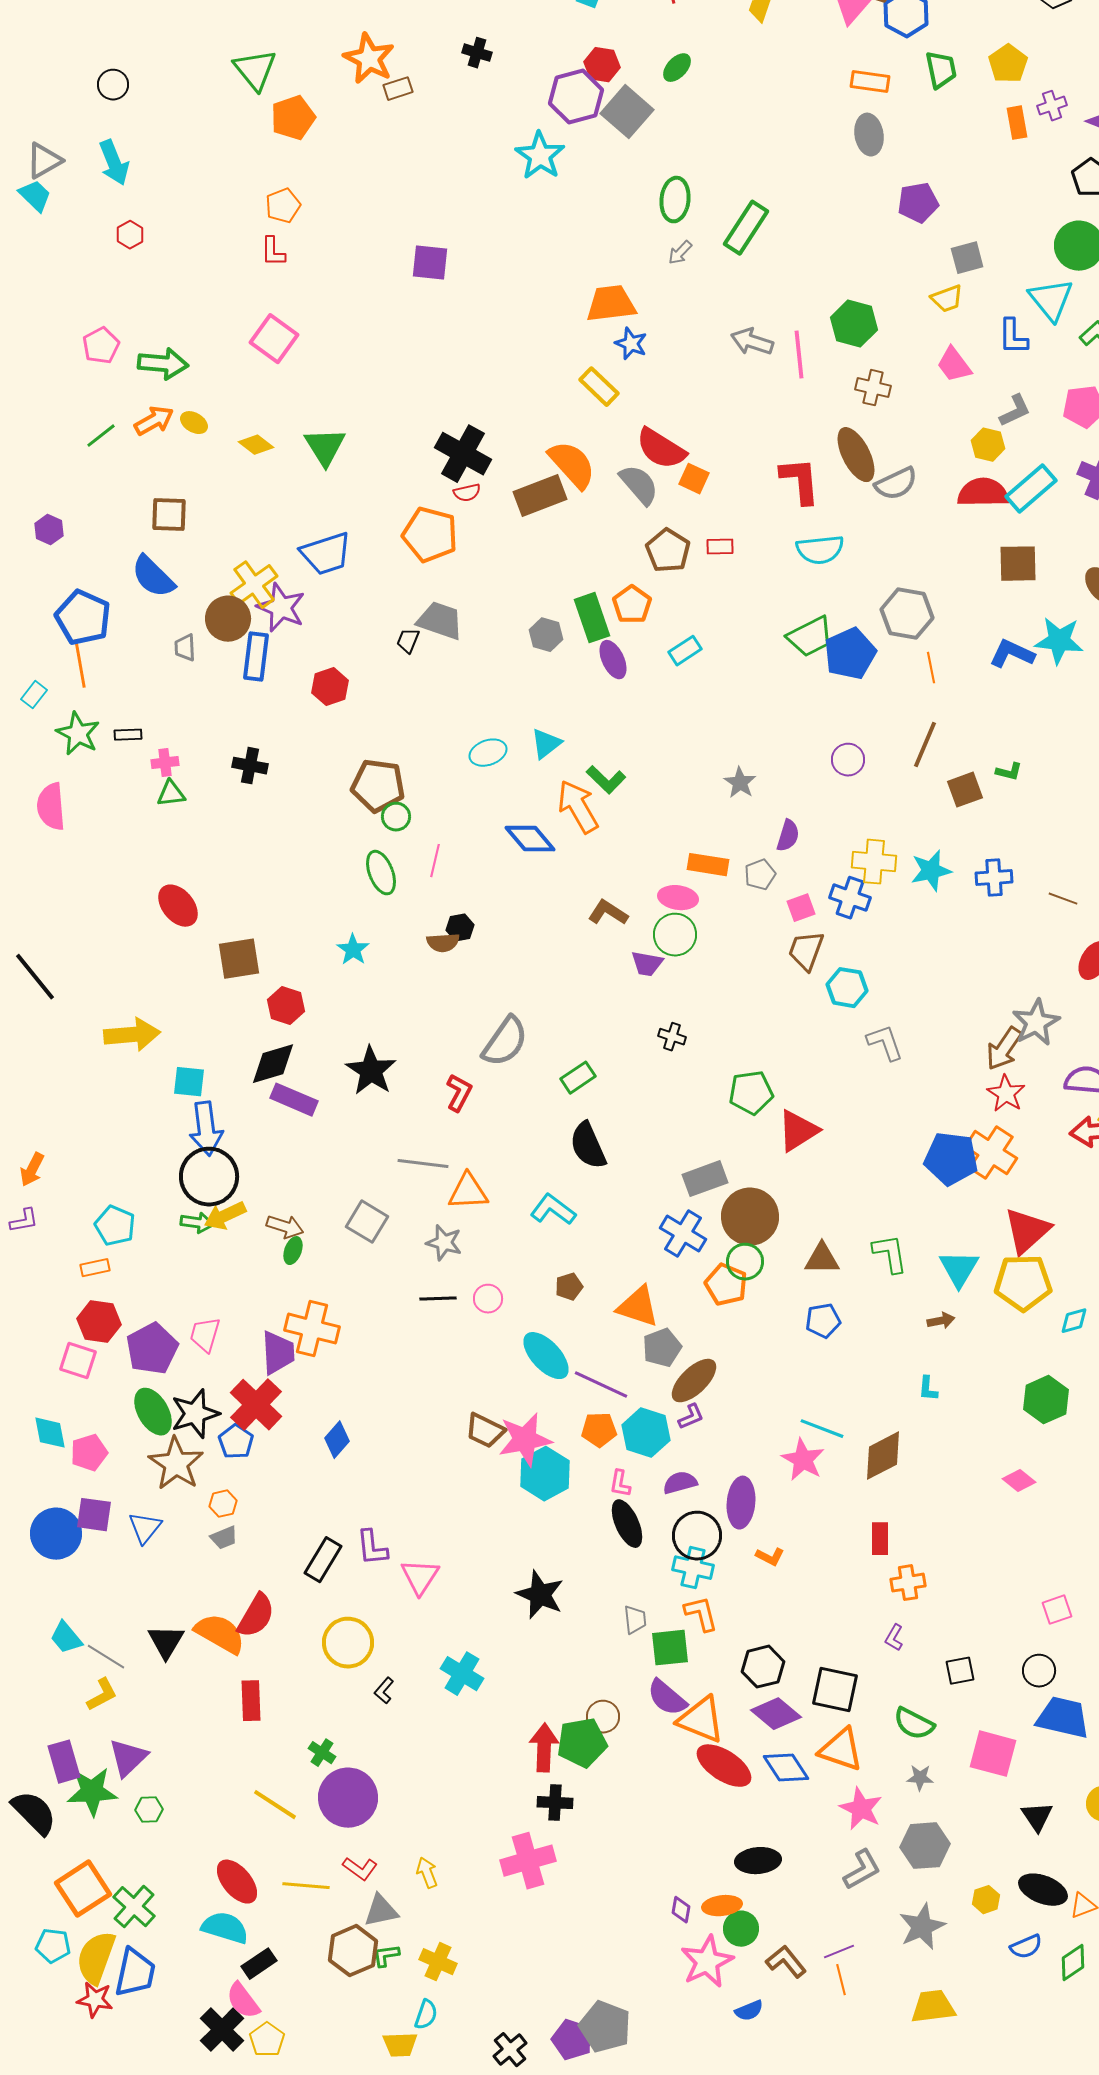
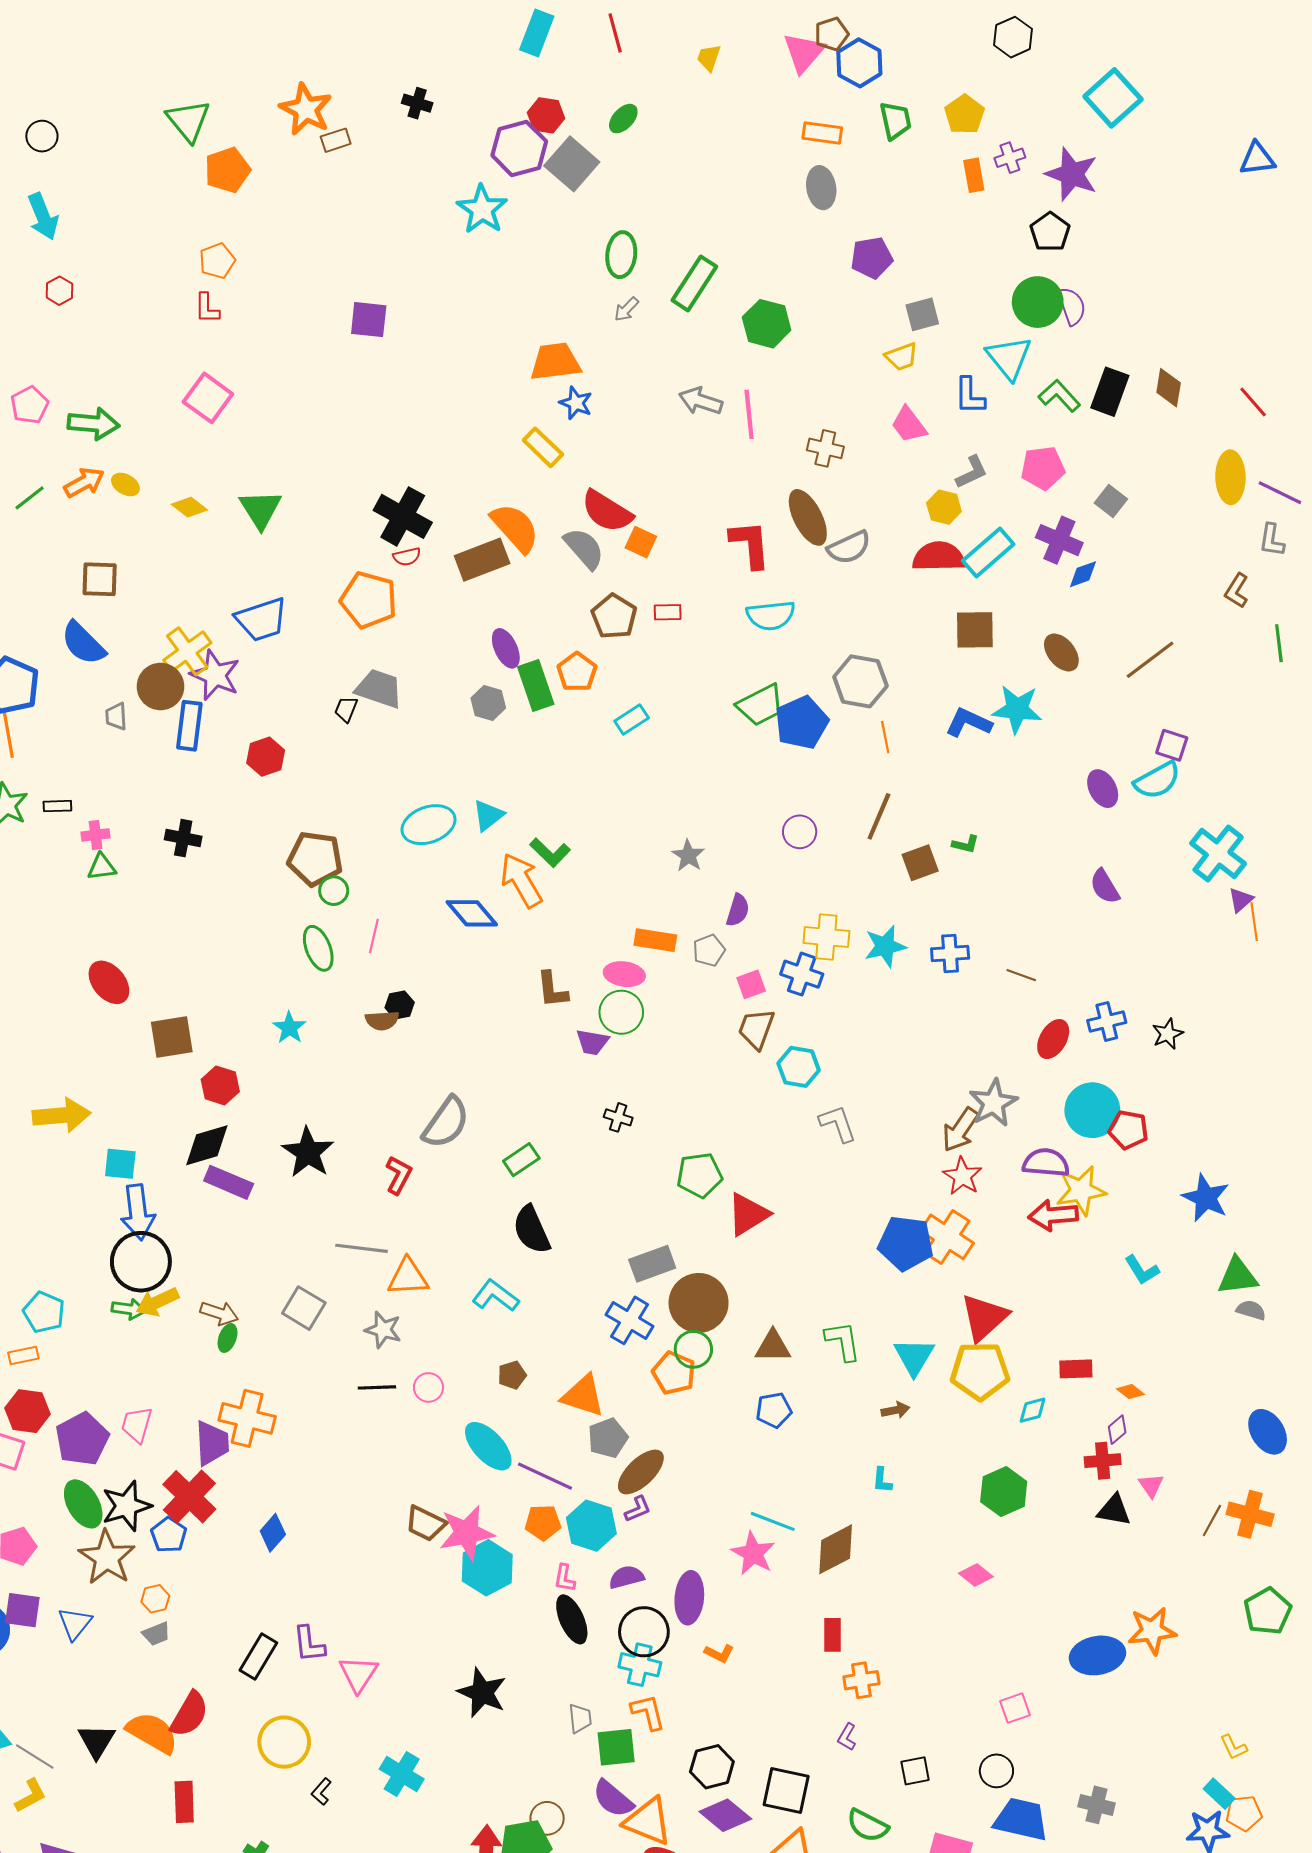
green hexagon: (854, 324) -> (767, 324), moved
purple ellipse: (613, 660) -> (506, 648), moved
cyan ellipse: (488, 753) -> (428, 825), size x1.4
brown L-shape: (608, 913) -> (552, 990), turned -129

